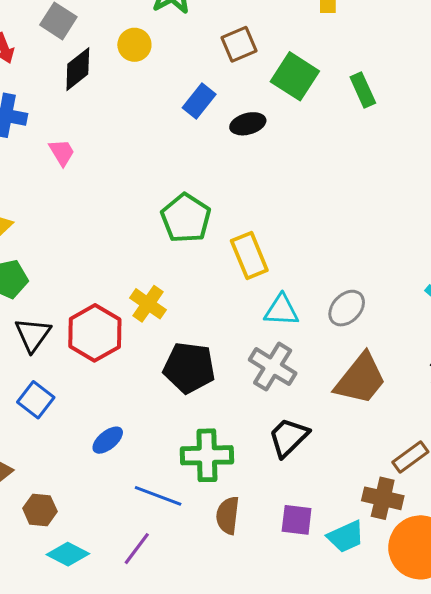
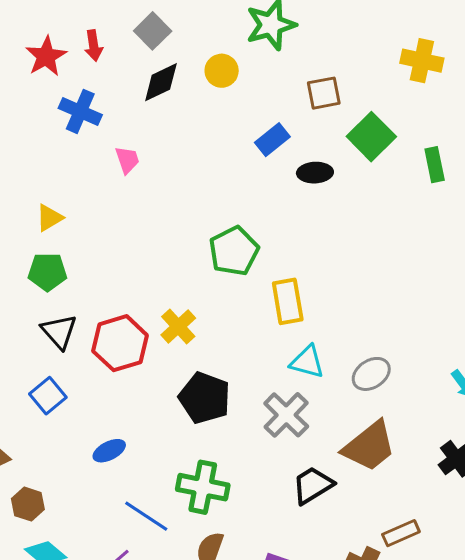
black triangle: (33, 335) -> (59, 331), turned -30
black trapezoid: (288, 437) -> (313, 485), moved

